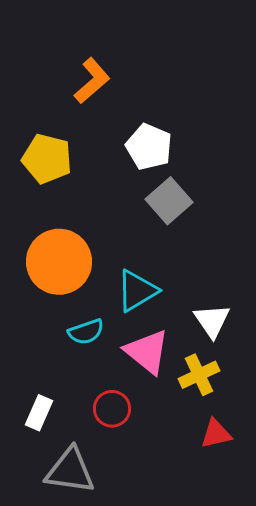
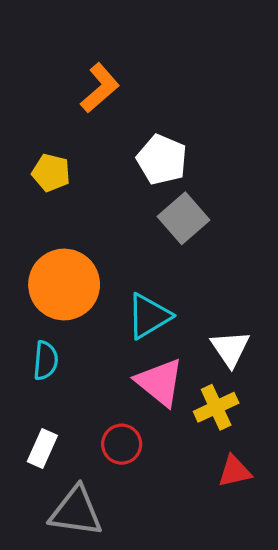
yellow pentagon: (47, 159) -> (51, 173), size x0.7
cyan semicircle: (86, 332) -> (46, 361), moved, turned -66

